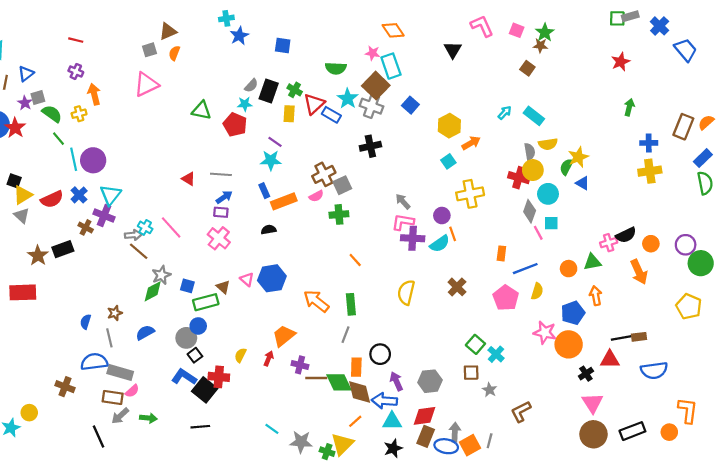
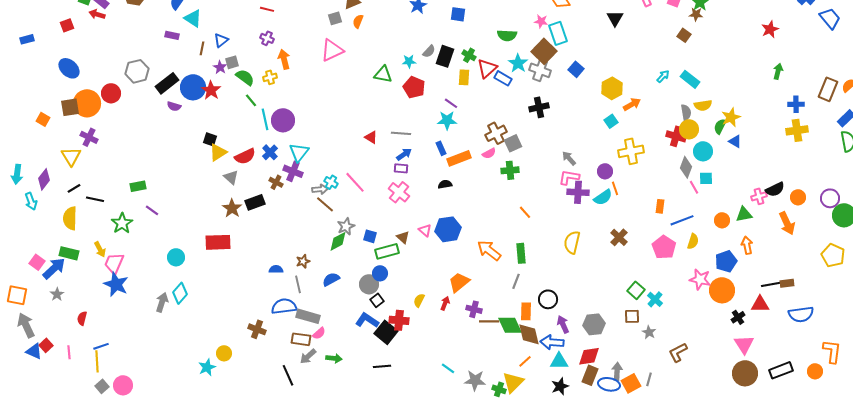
cyan star: (245, 104) -> (409, 61), moved
gray triangle: (22, 216) -> (231, 177), moved
blue semicircle: (86, 322) -> (276, 269), turned 72

